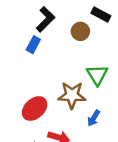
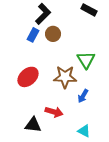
brown circle: (80, 31) -> (53, 34), moved
red ellipse: (35, 109) -> (28, 77), moved

